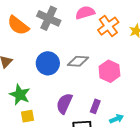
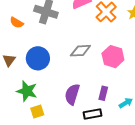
orange semicircle: (18, 25) -> (17, 23), size x0.6
blue circle: (48, 63) -> (38, 58), moved

